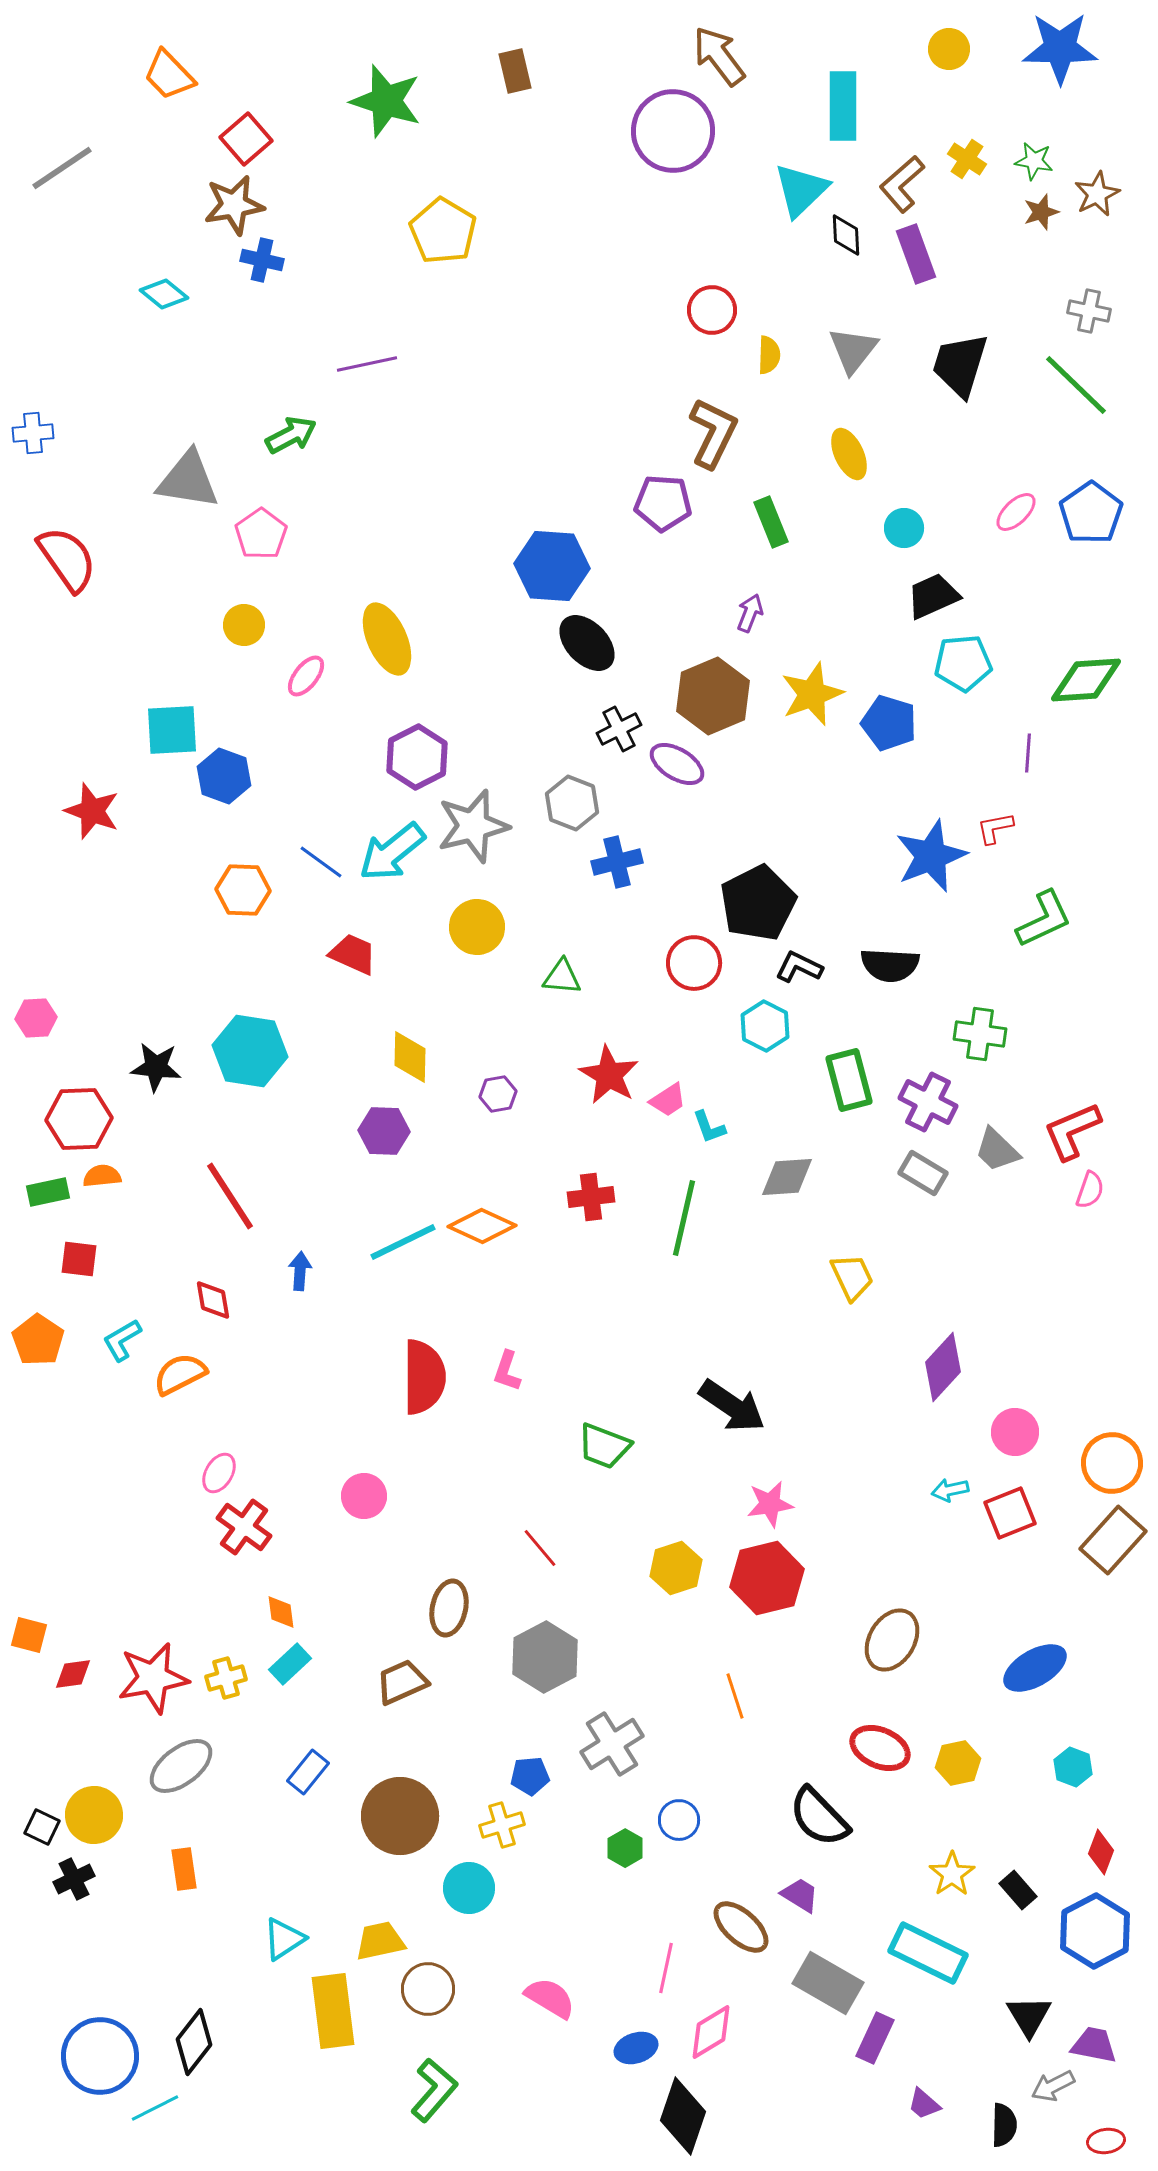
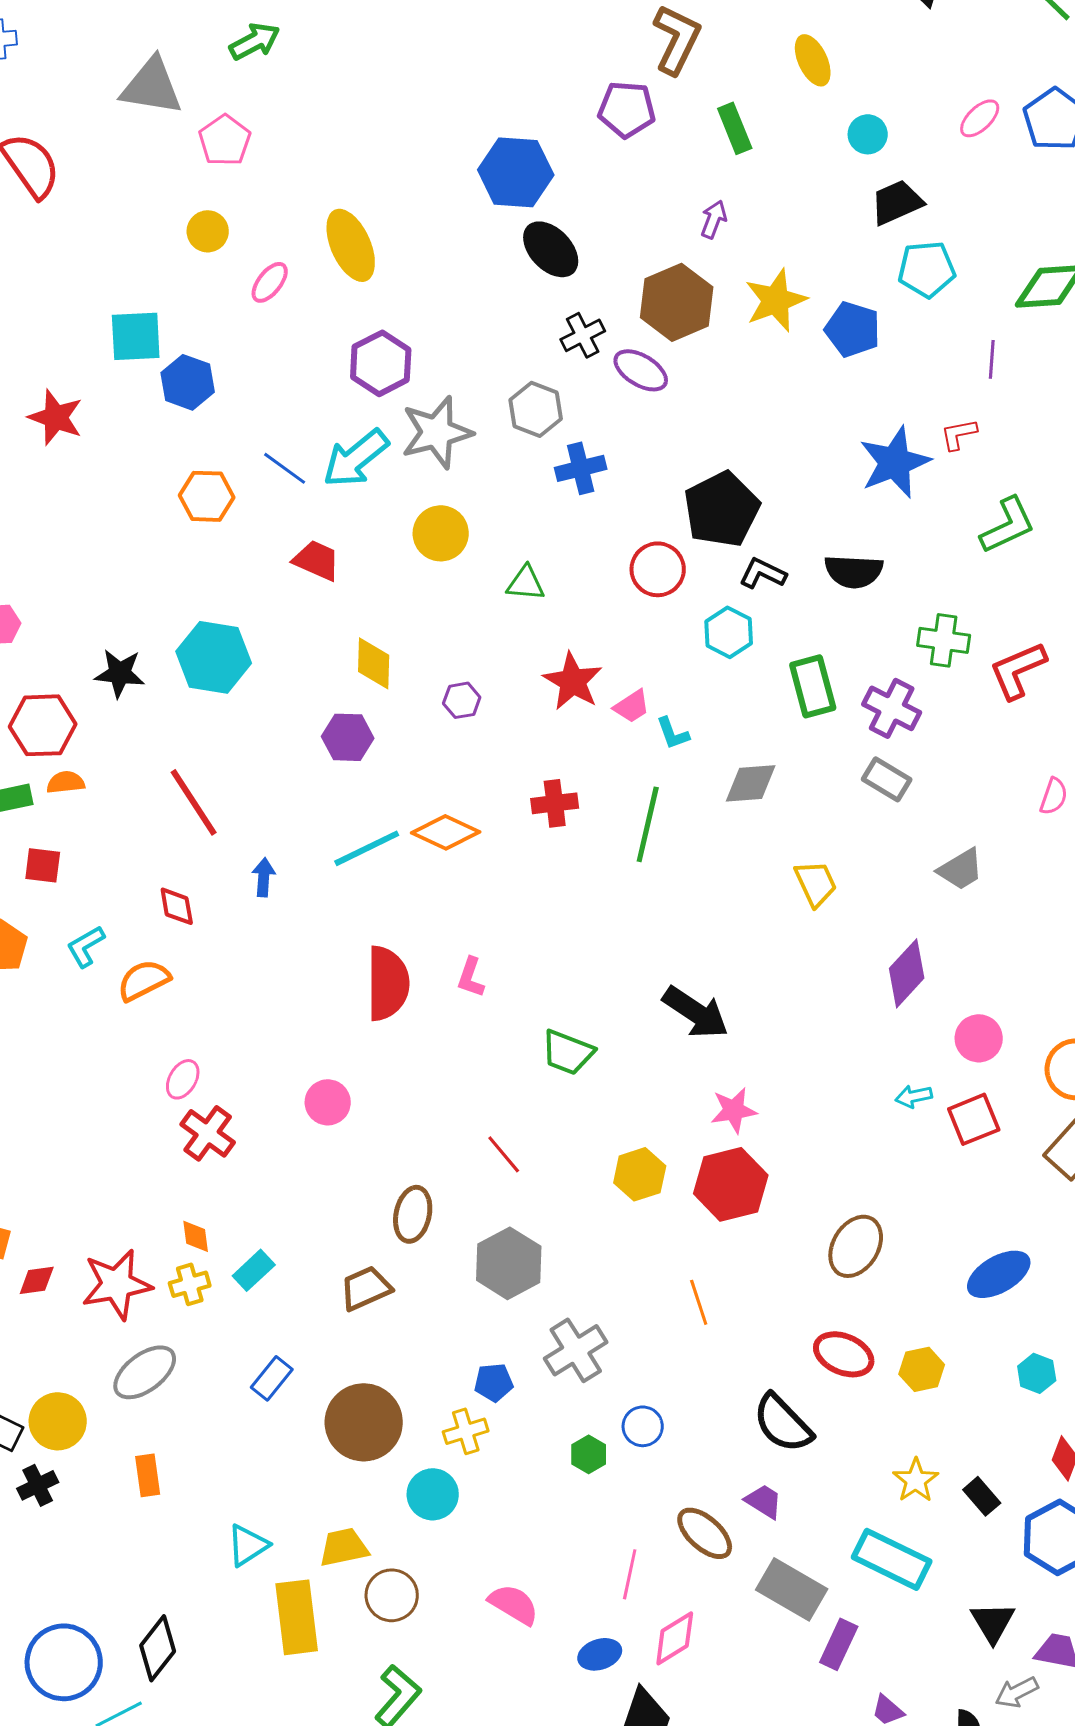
red L-shape: (1072, 1131) -> (1018, 670), moved
gray trapezoid: (997, 1150) -> (961, 869), moved, turned -75
orange diamond: (281, 1612) -> (196, 1236), moved

